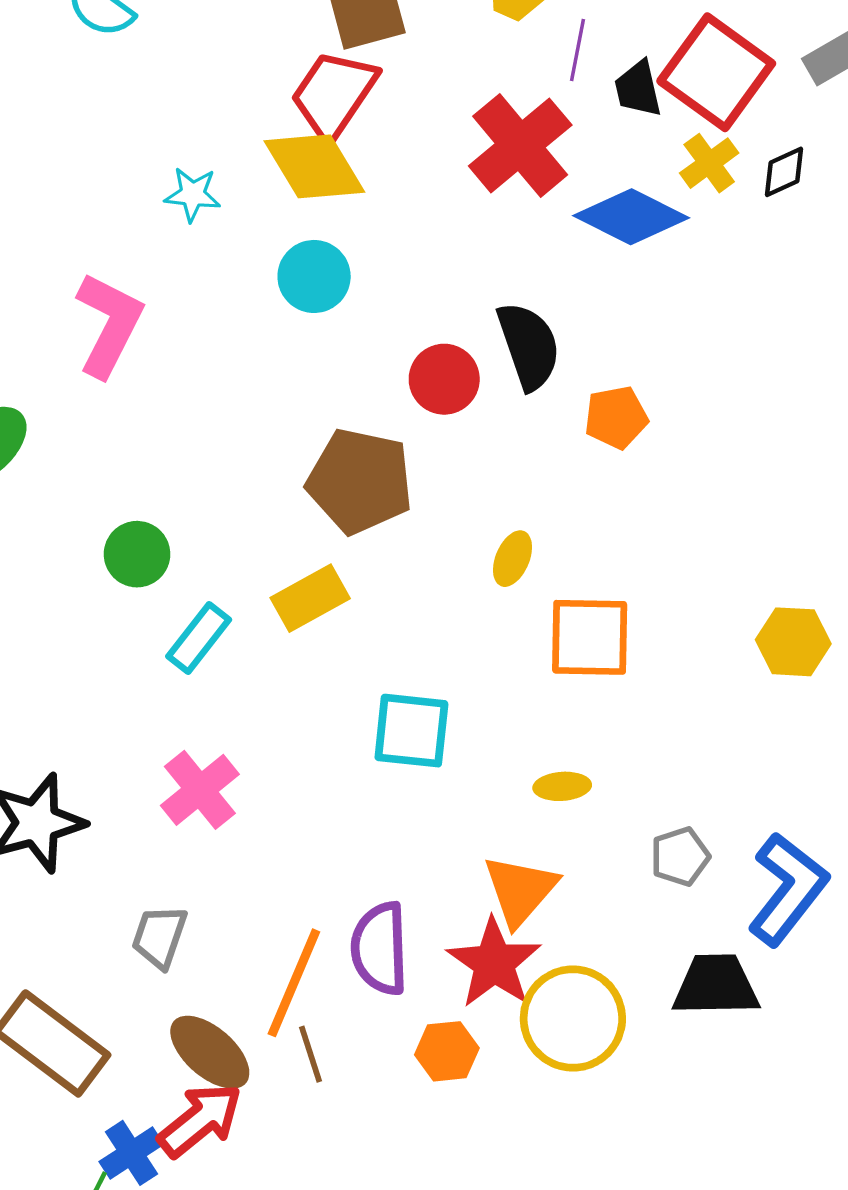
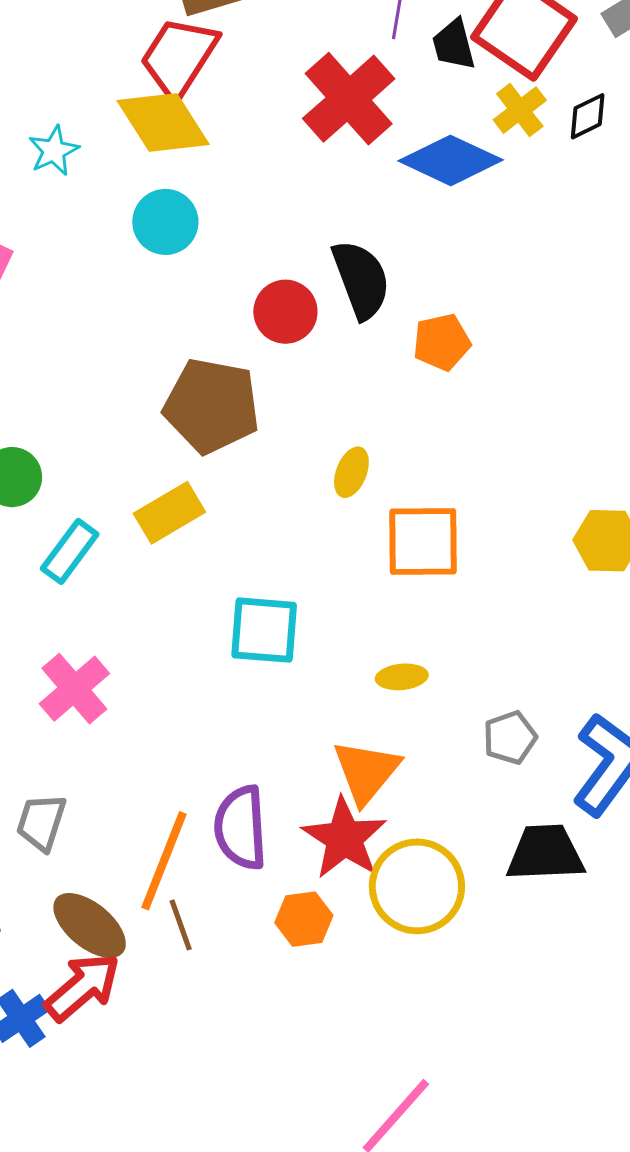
cyan star: (193, 194) -> (54, 151), turned -30

